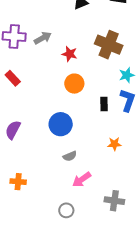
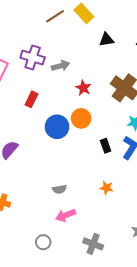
red rectangle: (13, 78) -> (31, 99), moved, turned 56
black rectangle: (104, 104) -> (106, 146), turned -32
blue circle: (61, 124) -> (57, 127), moved

